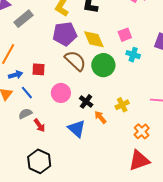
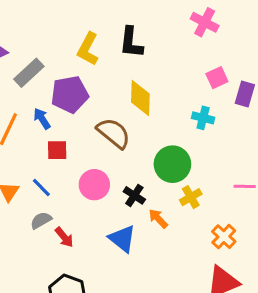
purple pentagon: (65, 34) -> (70, 94), moved
pink square: (125, 35) -> (217, 78), moved
yellow diamond: (94, 39) -> (140, 98), turned 30
green circle: (103, 65) -> (172, 164), moved
blue arrow: (16, 75) -> (42, 119), moved, turned -104

